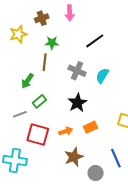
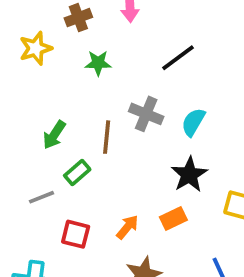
brown line: (45, 62) -> (107, 137), moved
black star: (77, 103) -> (189, 175), moved
orange arrow: (66, 131) -> (127, 227), turned -32
red square: (38, 134) -> (76, 234), size x0.7

